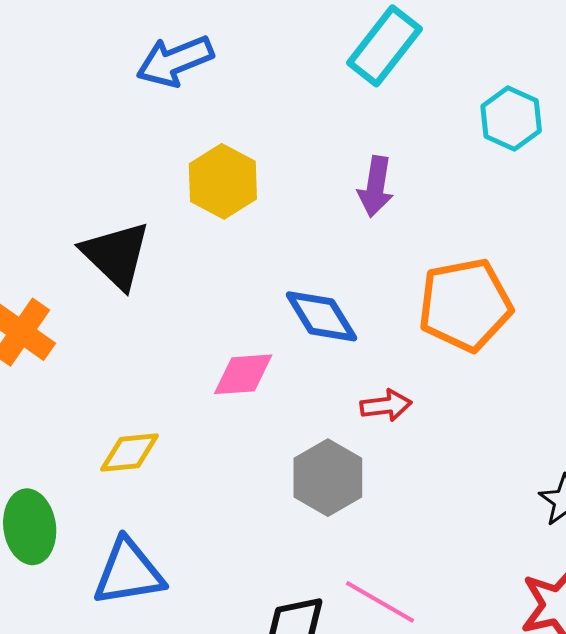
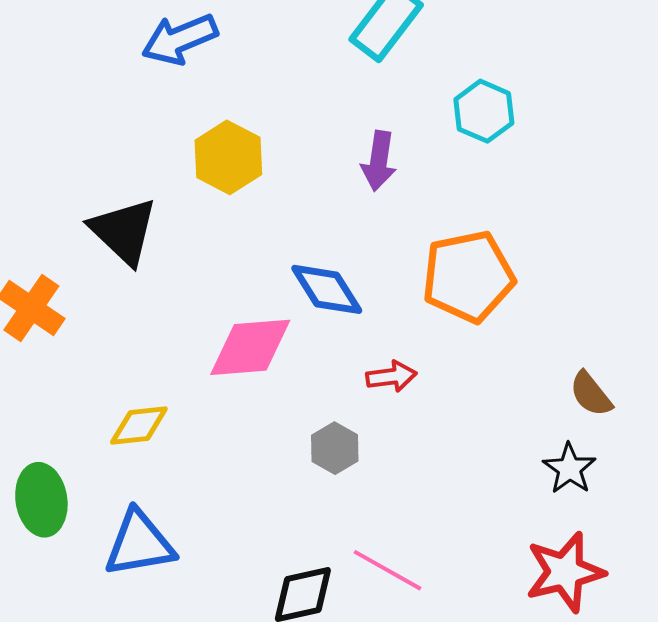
cyan hexagon: (511, 118) -> (484, 111), moved
pink diamond: (243, 374) -> (250, 347), size x1.4
gray hexagon: (328, 478) -> (335, 448), size x0.7

